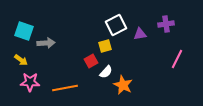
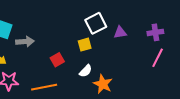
purple cross: (166, 24) -> (155, 32), moved
red square: (91, 61) -> (57, 60), moved

